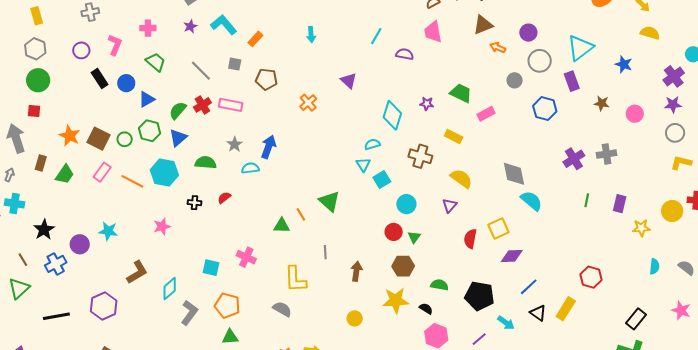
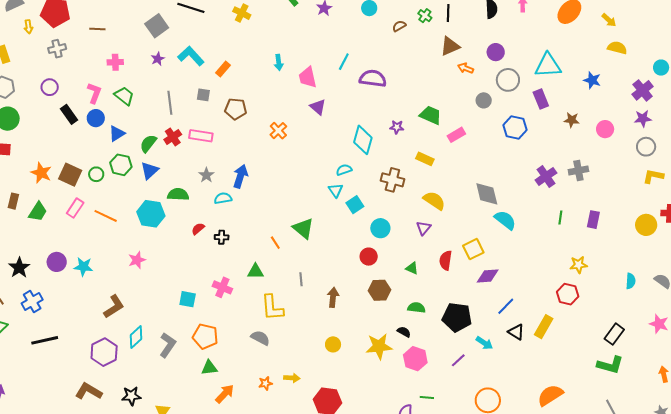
pink trapezoid: (433, 32) -> (308, 77), moved
pink L-shape: (115, 45) -> (94, 93), moved
cyan triangle: (580, 48) -> (548, 65), turned 36
purple semicircle: (405, 54) -> (373, 78), size x1.5
gray line: (201, 71) -> (170, 103), turned 40
cyan hexagon: (164, 172) -> (151, 214), moved
black cross: (195, 203) -> (222, 237), moved
green triangle: (282, 226) -> (255, 271), moved
yellow star: (641, 228) -> (579, 265), moved
green triangle: (414, 237) -> (412, 268), moved, turned -40
purple circle: (80, 244) -> (57, 262), moved
cyan diamond: (170, 289) -> (136, 337), moved
yellow star: (396, 300) -> (379, 346), moved
purple hexagon: (104, 306) -> (104, 352), moved
black line: (56, 316) -> (45, 340), moved

